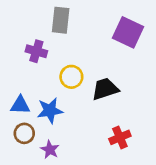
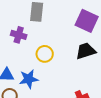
black trapezoid: (105, 89) -> (86, 51), moved

